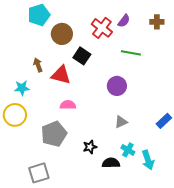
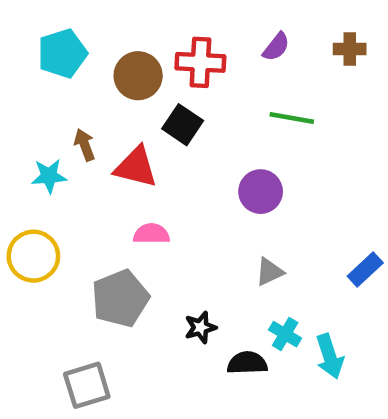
cyan pentagon: (39, 15) -> (62, 53), moved
red cross: (102, 28) -> (200, 62), moved, turned -35
cyan star: (22, 88) -> (49, 176), moved

